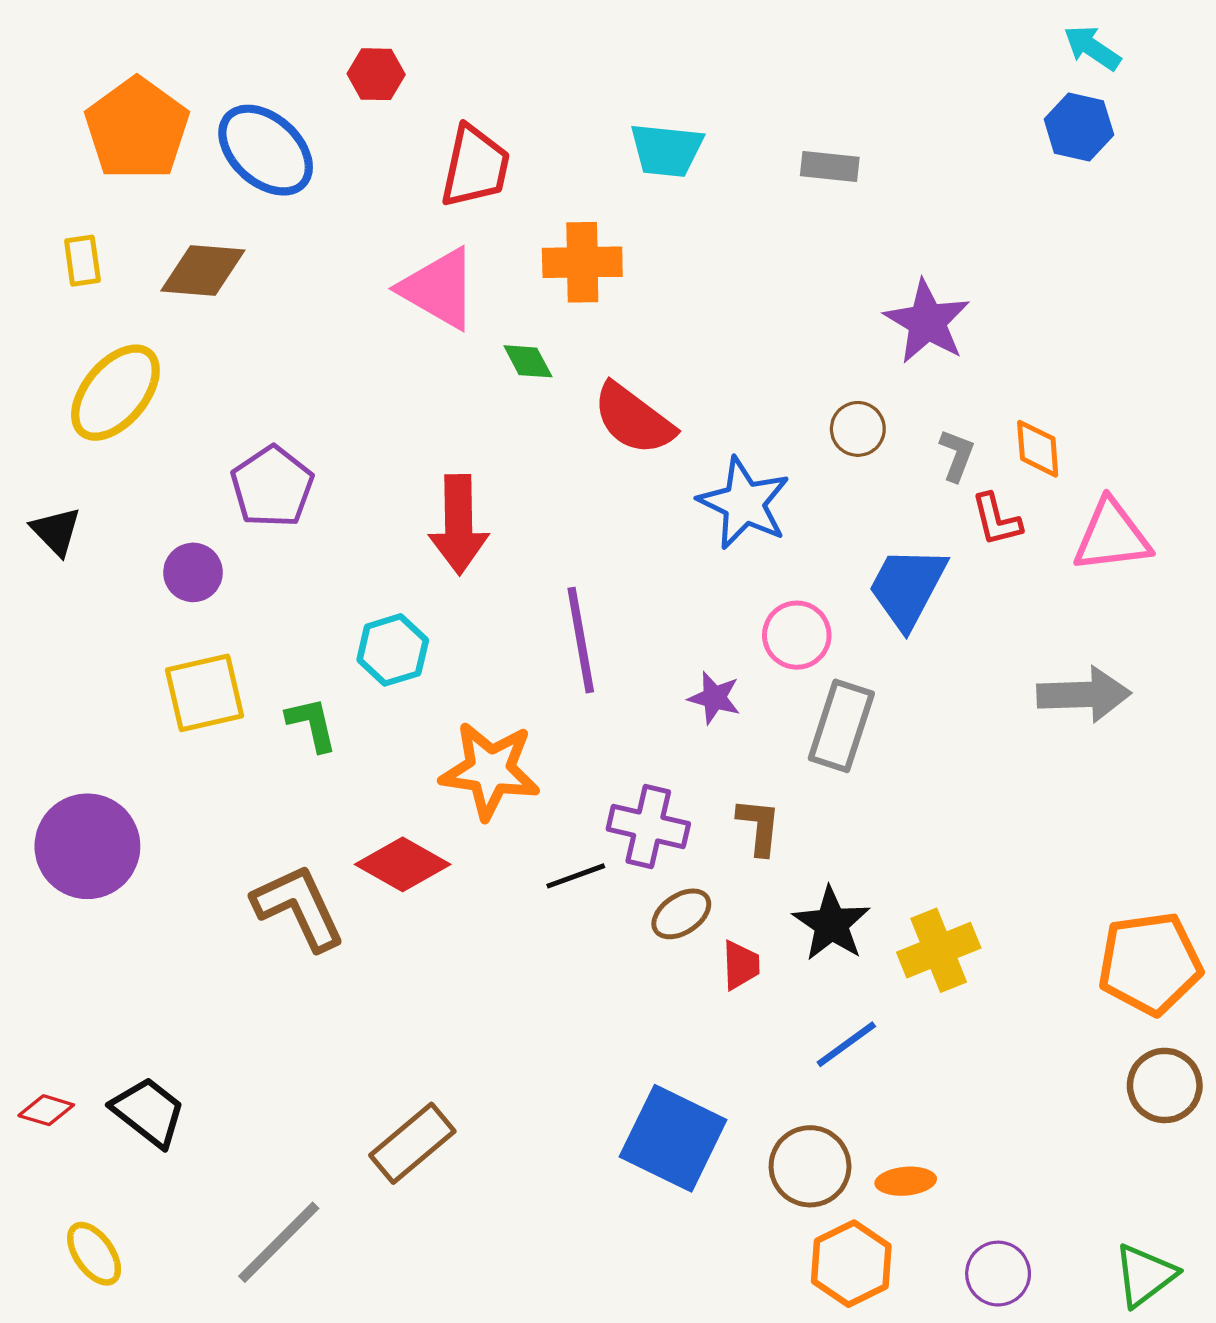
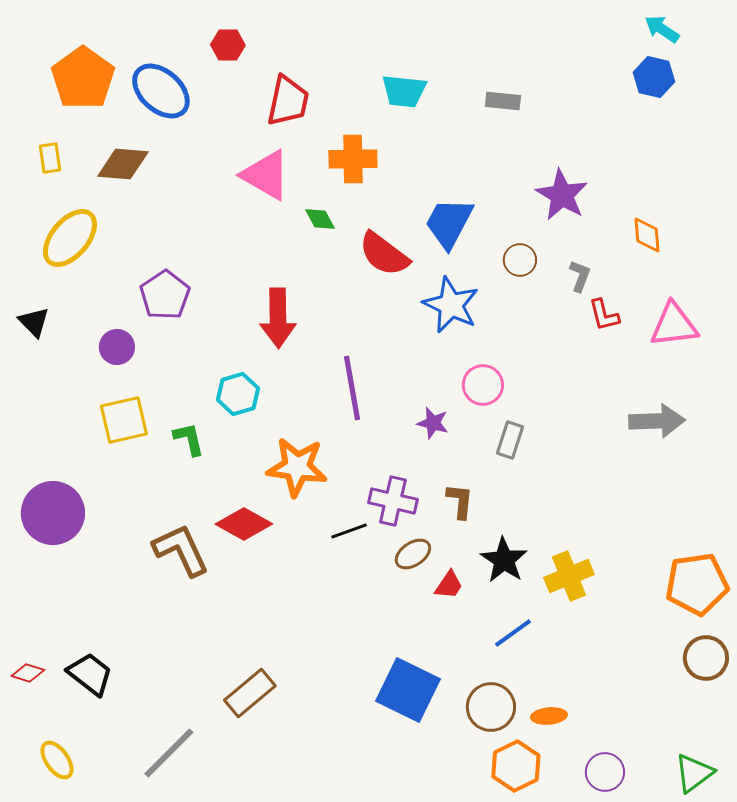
orange diamond: (1038, 449) -> (647, 235), moved
blue trapezoid: (907, 587) -> (449, 223), moved
gray rectangle: (841, 726) -> (510, 440), size x0.7
red trapezoid: (741, 965) -> (449, 585), turned 36

